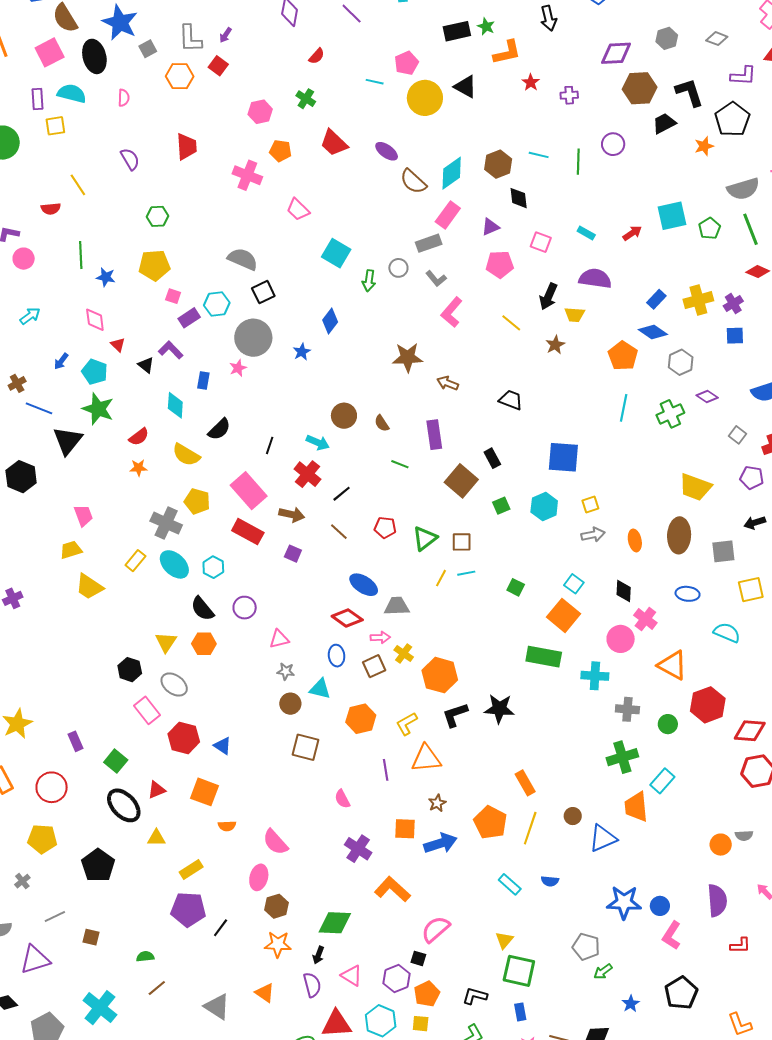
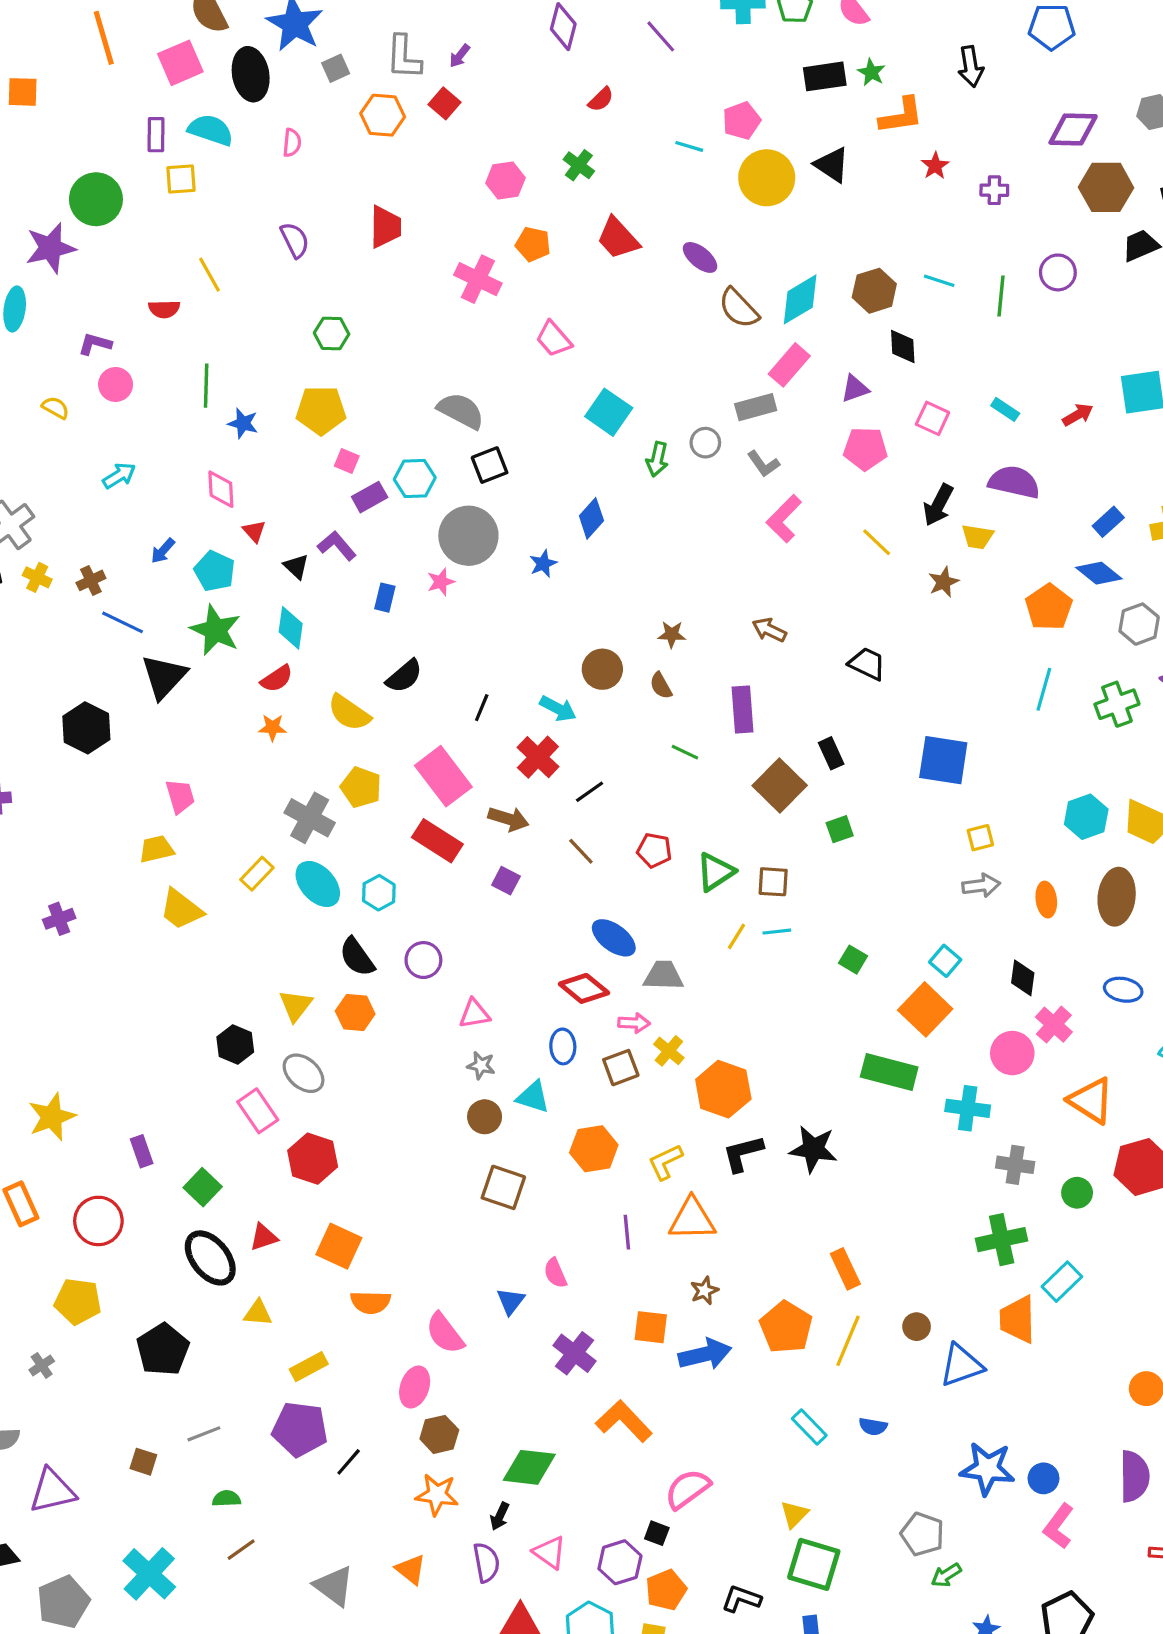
brown star: (408, 357) -> (672, 634), moved, size x0.6
cyan diamond: (175, 405) -> (291, 628), moved
cyan hexagon: (544, 506) -> (1086, 817), moved
blue triangle: (222, 746) -> (511, 1301), moved, turned 30
orange semicircle: (227, 826) -> (370, 1302), size x1.4
gray line: (55, 917) -> (204, 1434), moved

